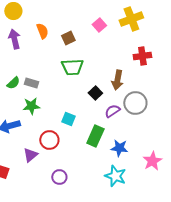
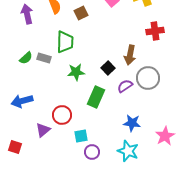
green trapezoid: (72, 67) -> (65, 42), moved, turned -85
green star: (31, 106) -> (76, 72), moved
cyan square: (68, 119) -> (81, 136), moved, turned -32
green rectangle: (95, 136) -> (96, 97), moved
purple circle: (59, 177) -> (92, 152), moved

